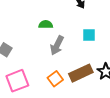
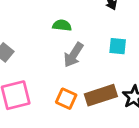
orange square: (55, 79) -> (66, 99), turned -35

